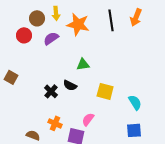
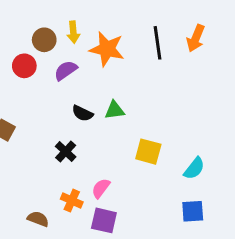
black semicircle: (70, 85) -> (82, 113), moved
cyan semicircle: (135, 102) -> (194, 168), turned 70
pink semicircle: (88, 119) -> (101, 188), moved

